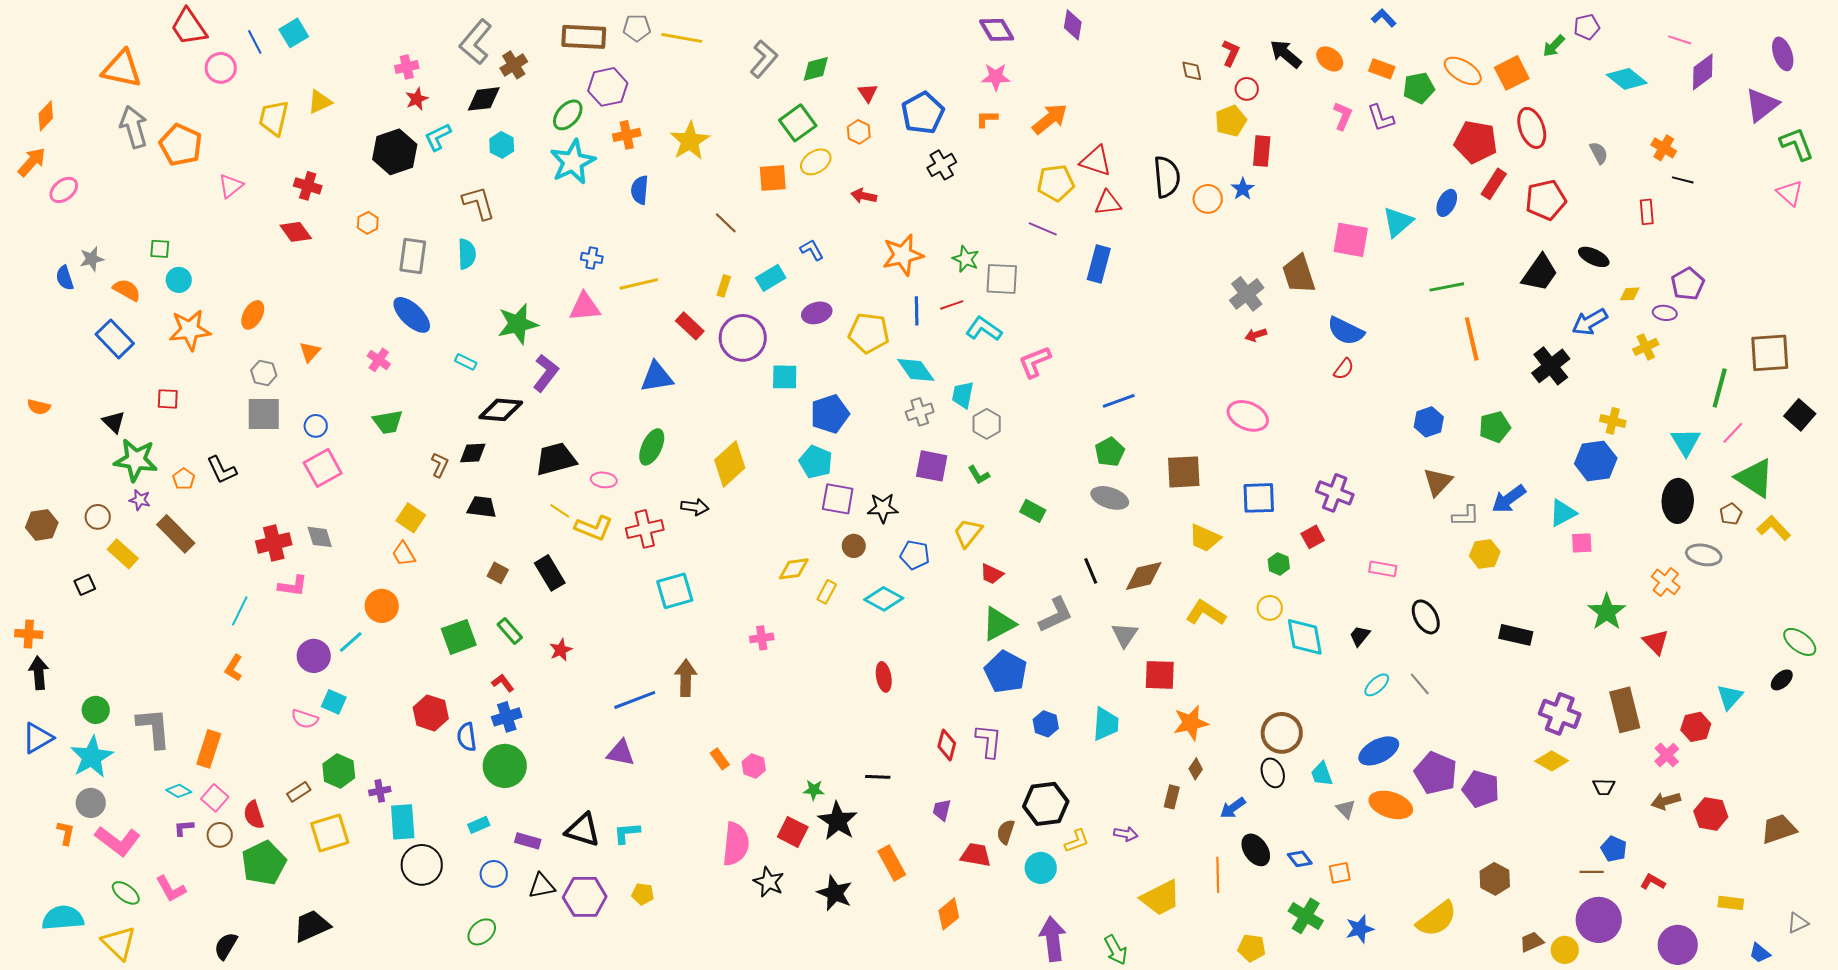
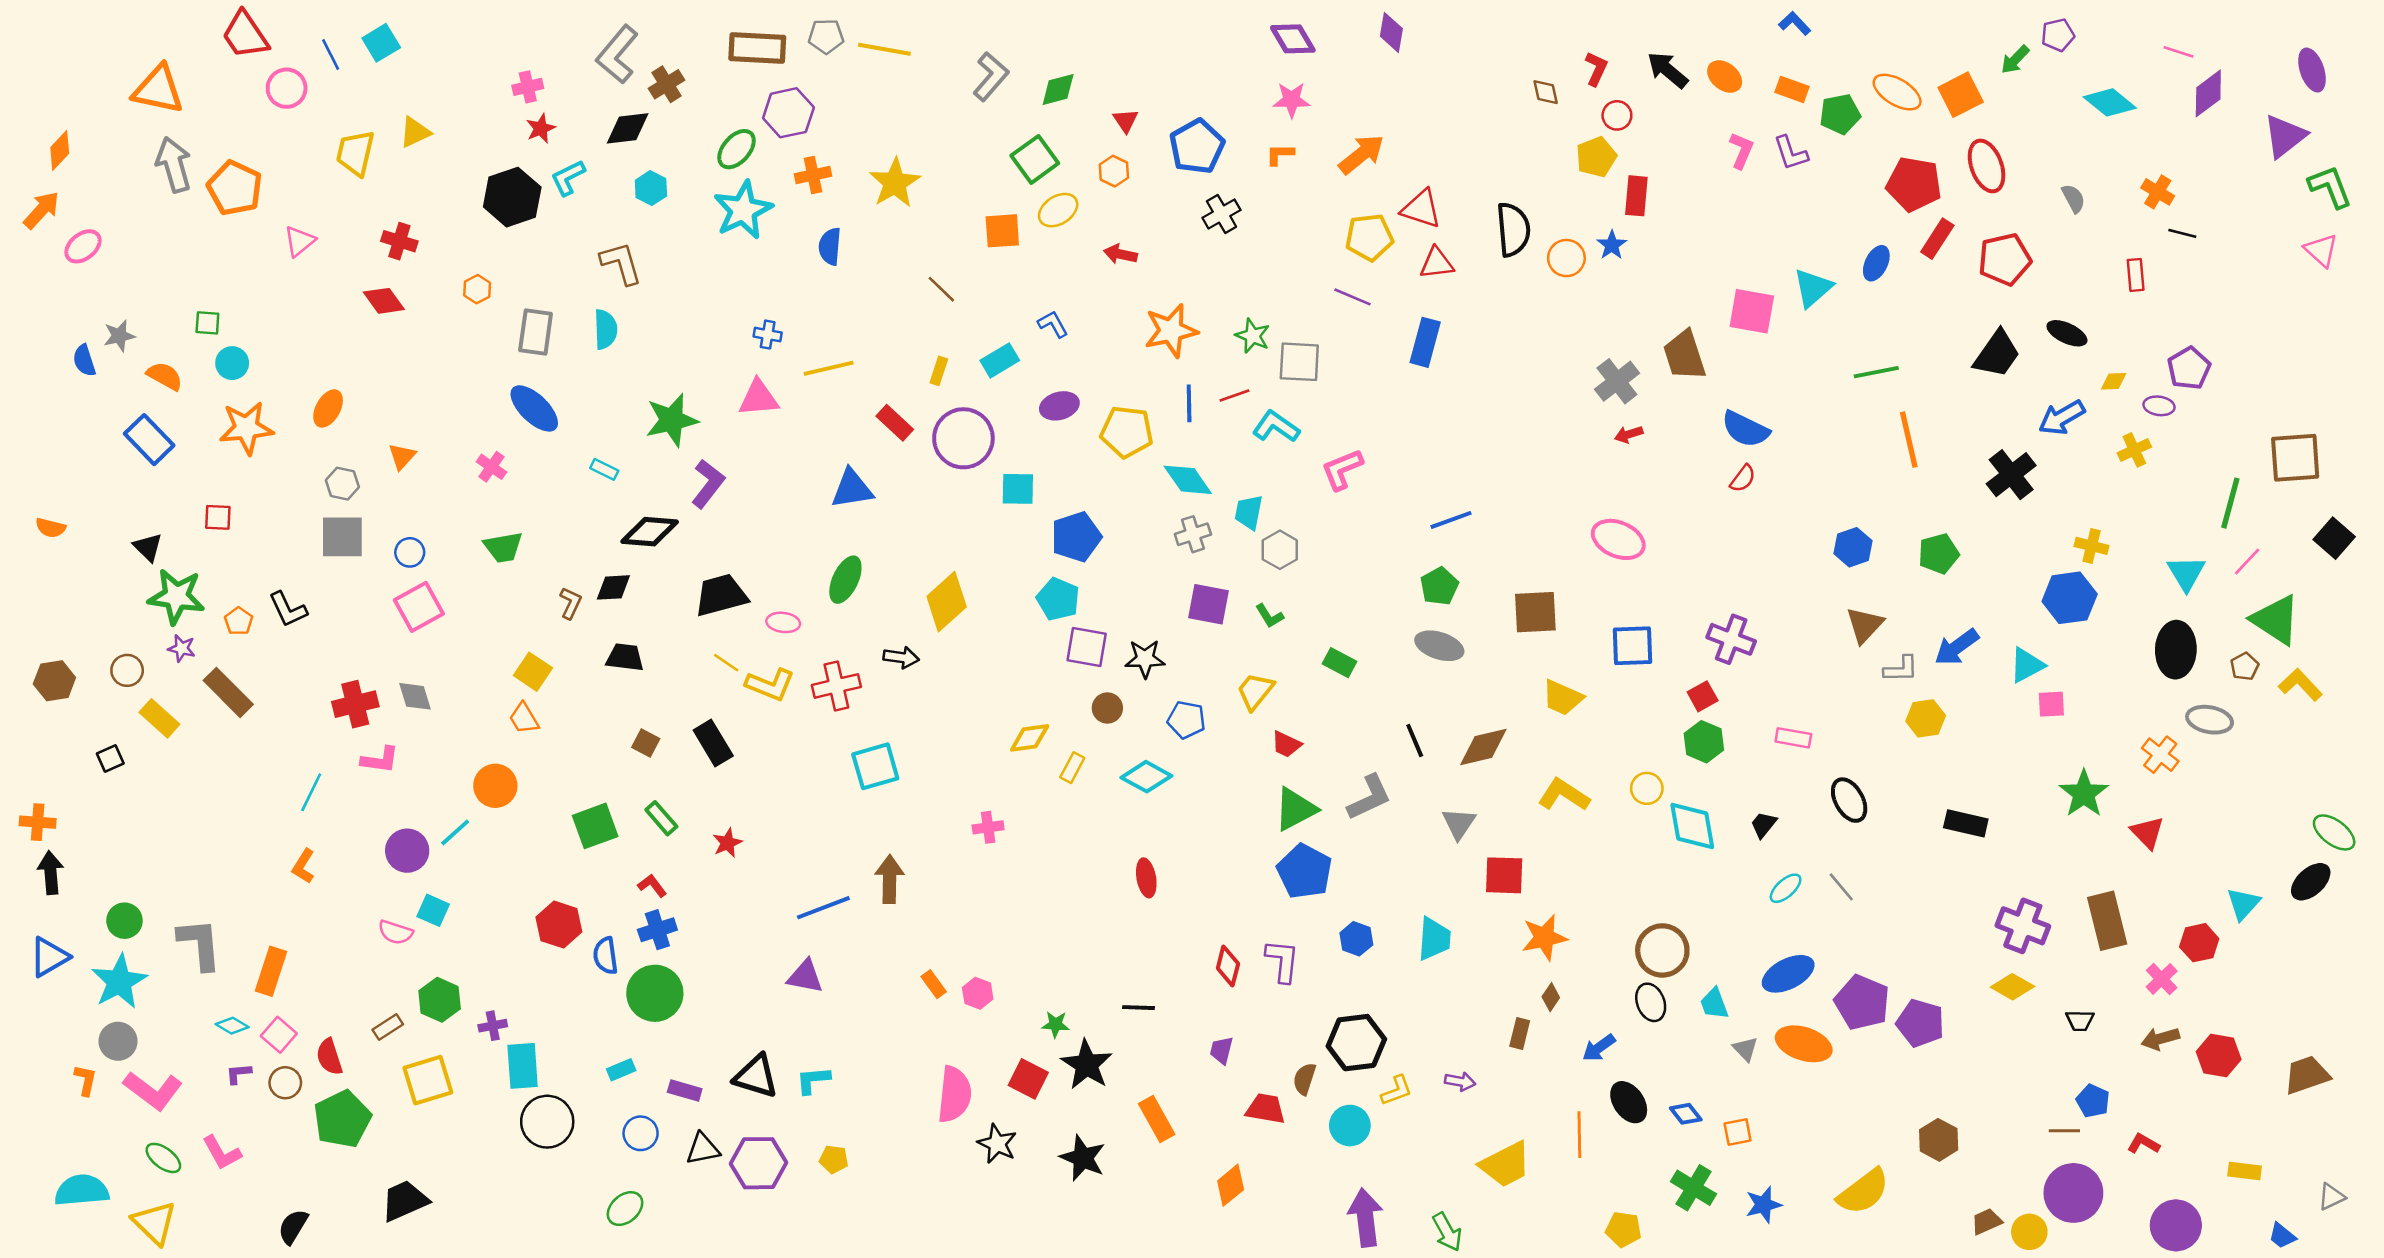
green hexagon: (1279, 564) -> (1704, 742), moved, size x1.4
black ellipse: (1782, 680) -> (2311, 882), size x1.4

